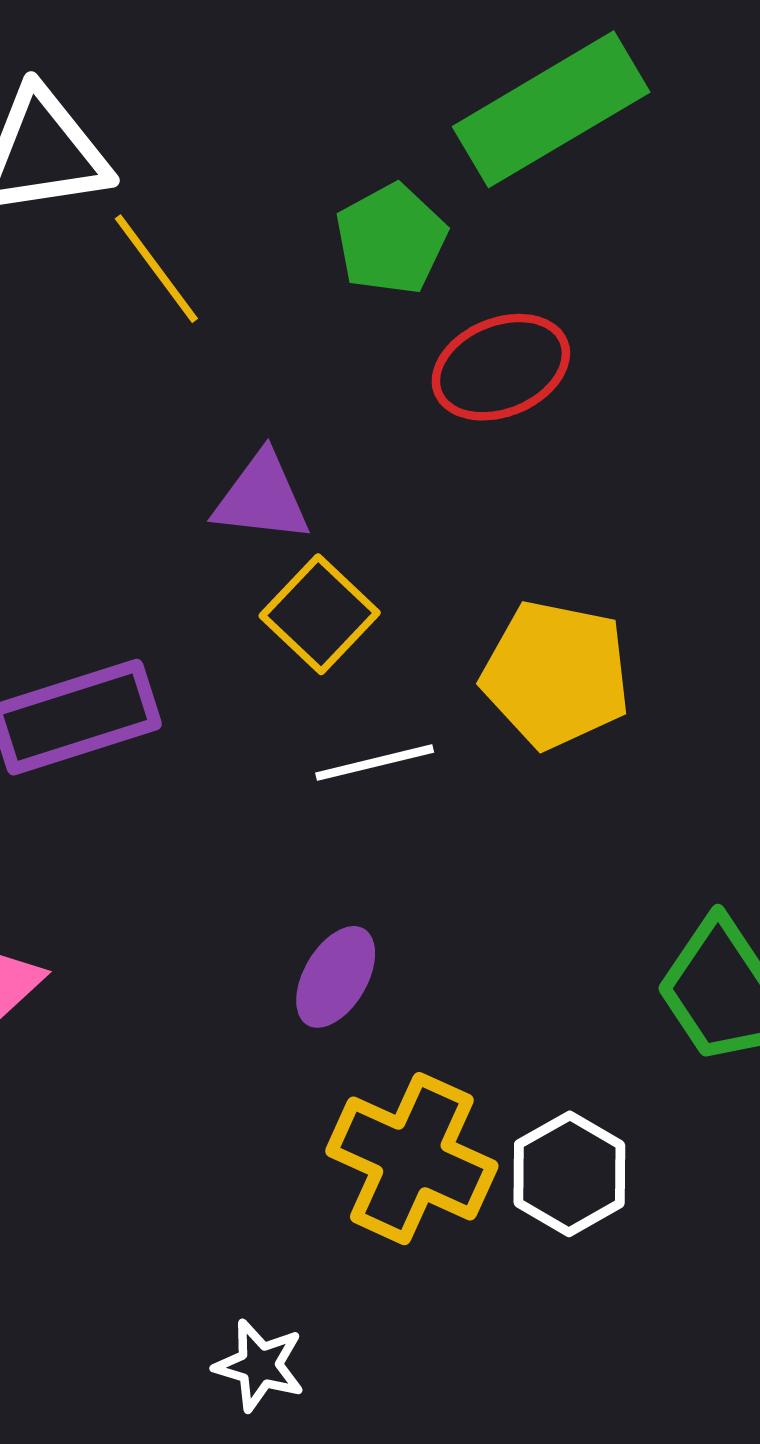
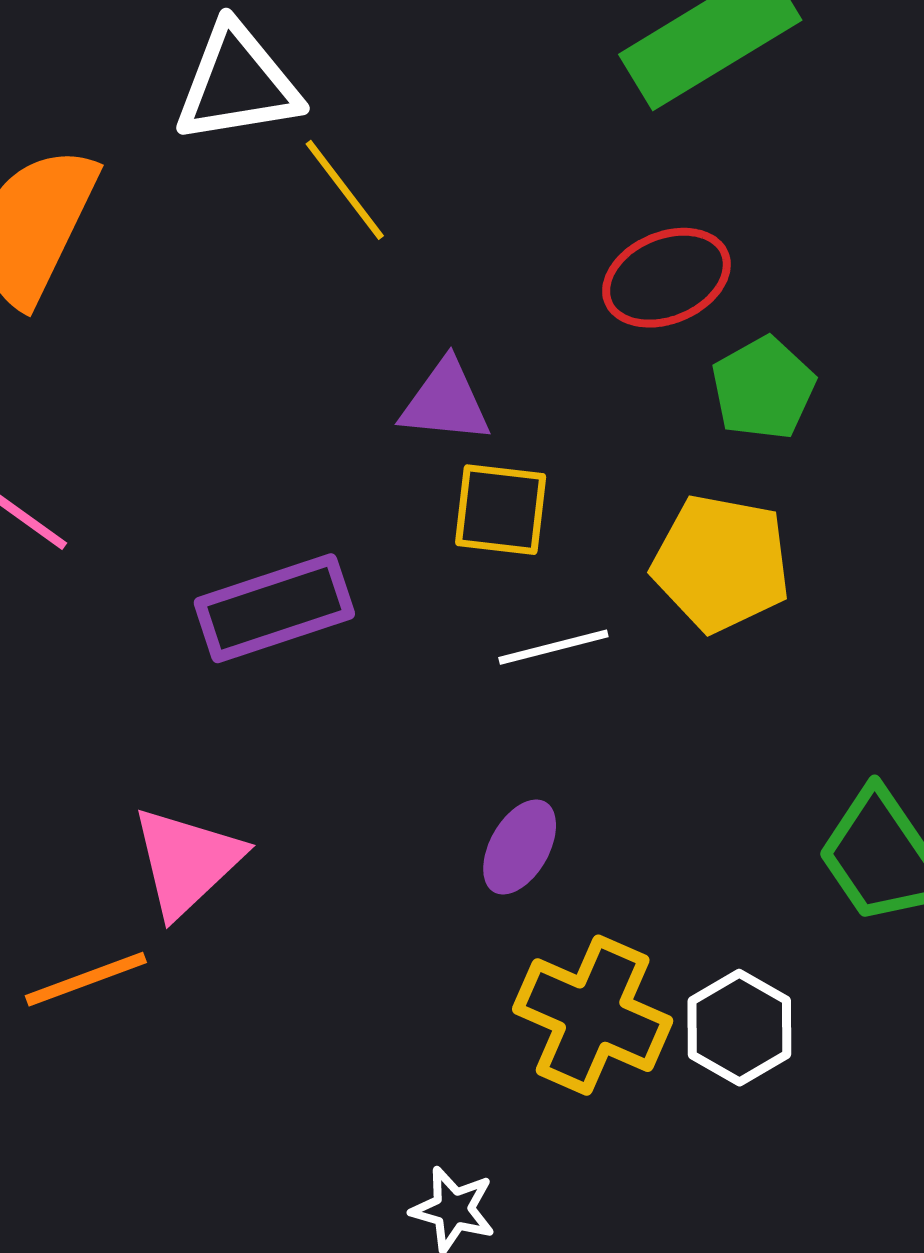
green pentagon: (391, 239) -> (763, 388), moved
yellow square: (320, 614) -> (501, 510), turned -36

